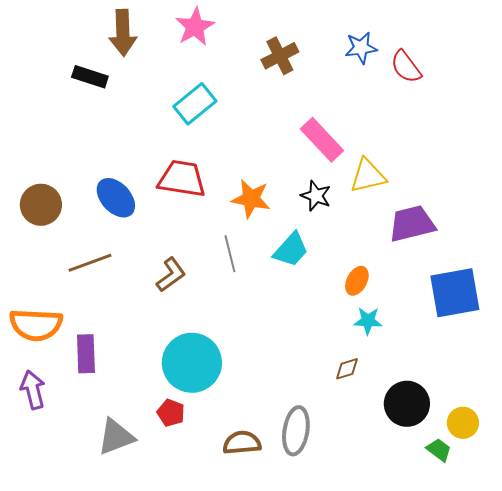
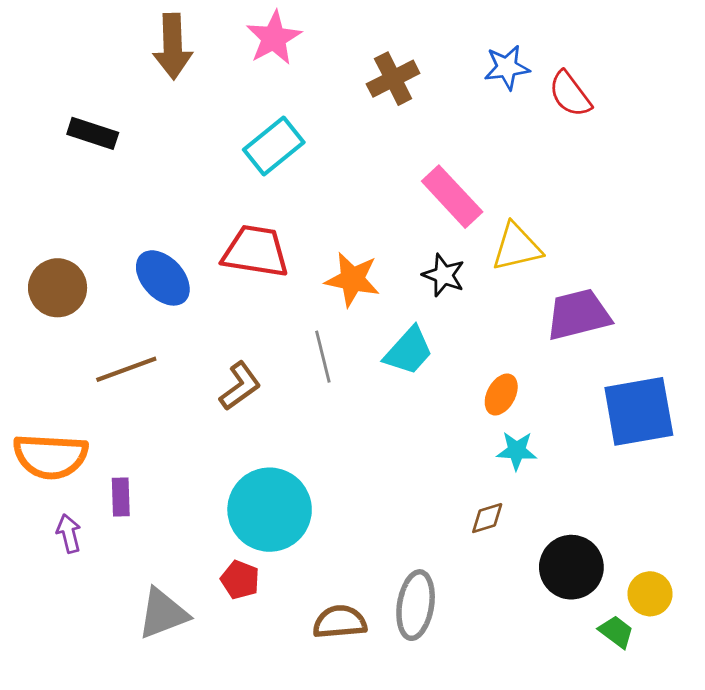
black rectangle: (90, 77) -> (93, 133), moved
purple rectangle: (86, 354) -> (121, 497), size x0.7
purple arrow: (33, 390) -> (69, 533), moved, size x0.7

